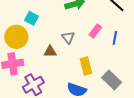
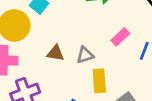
gray triangle: (68, 37) -> (85, 55), moved, turned 40

